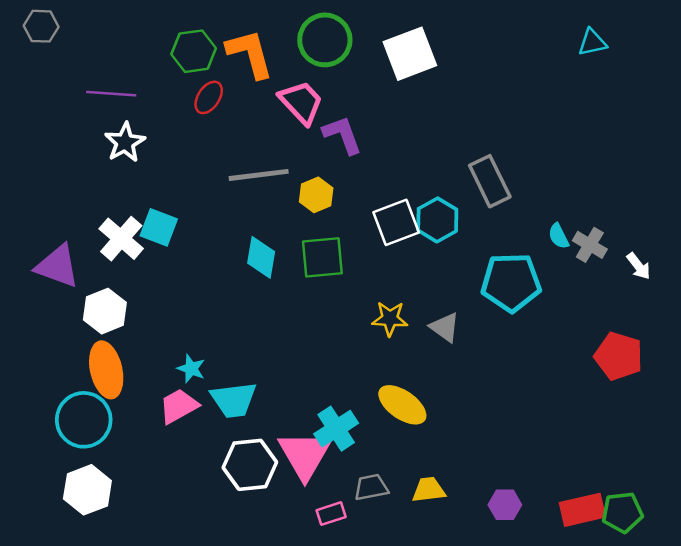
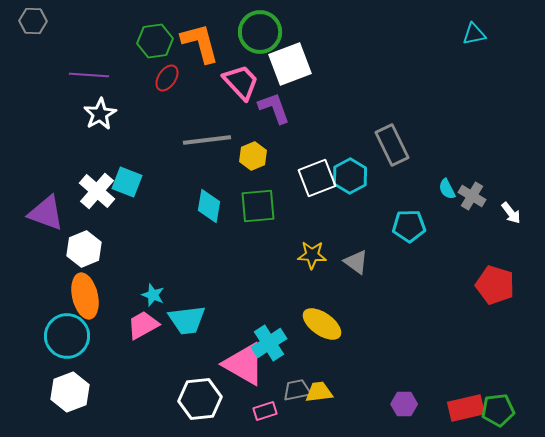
white square: (410, 54) -> (290, 64), moved
cyan pentagon: (511, 282) -> (409, 226), size x0.7
pink triangle: (305, 455) -> (244, 364), turned -30
white hexagon: (250, 465) -> (200, 399), moved
yellow trapezoid: (429, 490) -> (319, 392), moved

